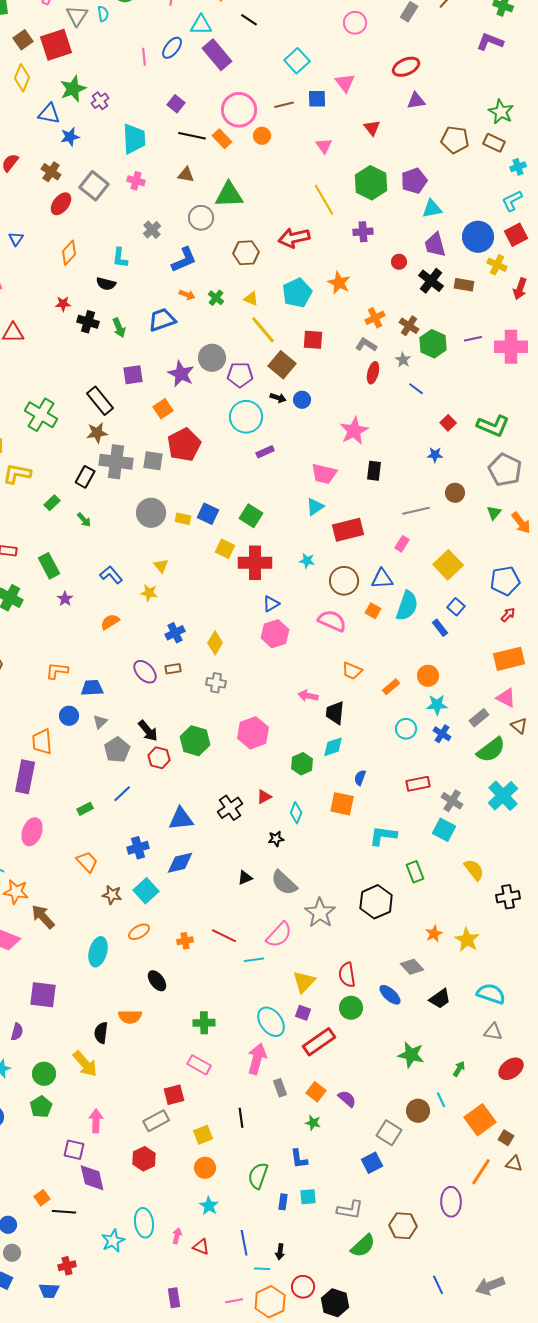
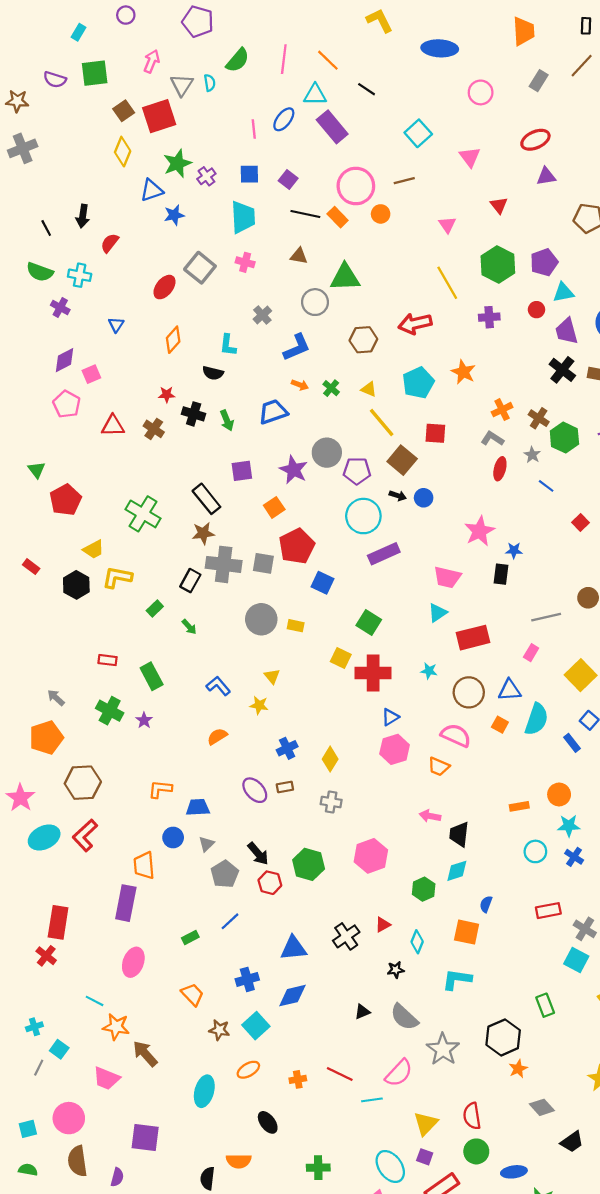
blue square: (317, 99) -> (249, 174), moved
blue triangle: (49, 114) -> (152, 190), turned -30
brown cross: (51, 172) -> (154, 429), moved
red circle: (399, 262) -> (536, 310), moved
purple rectangle: (265, 452) -> (384, 554), size x1.6
blue star: (435, 455) -> (514, 550), moved
blue square: (208, 514) -> (323, 583), moved
purple star: (65, 599) -> (144, 720), moved
orange trapezoid: (352, 671) -> (439, 767), moved
orange rectangle: (391, 687) -> (519, 806), turned 30
cyan L-shape: (383, 836) -> (457, 979), moved
orange star: (434, 934) -> (518, 1069), moved
blue ellipse: (390, 995) -> (514, 1172), moved, turned -50

